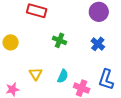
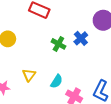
blue cross: (98, 44) -> (81, 38), moved

